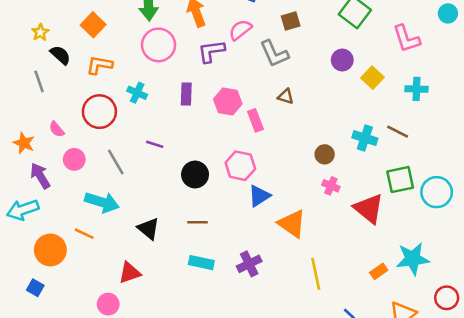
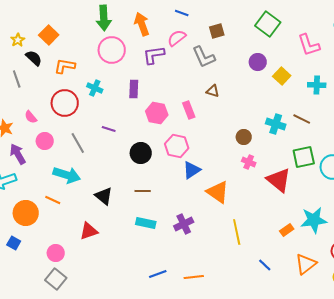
orange square: (93, 25) -> (49, 35), moved
pink hexagon: (228, 102) -> (157, 113), moved
pink circle: (108, 304) -> (56, 253), moved

